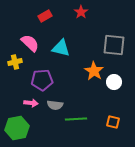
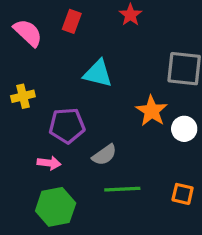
red rectangle: (45, 16) -> (72, 21), turned -40
pink semicircle: (30, 43) -> (28, 33), moved
gray semicircle: (55, 105) -> (104, 155), moved, turned -42
green hexagon: (17, 128) -> (56, 207), moved

